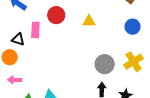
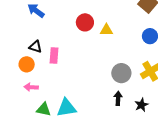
red circle: (56, 15) -> (85, 22), moved
pink rectangle: (35, 30) -> (54, 56), moved

